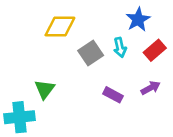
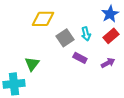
blue star: (138, 20) -> (110, 14), moved
purple rectangle: (113, 95) -> (80, 58), moved

